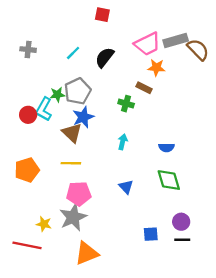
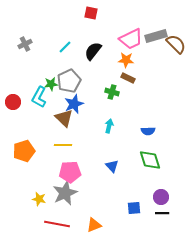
gray cross: (28, 50) -> (25, 44), turned -32
orange star: (156, 68) -> (126, 60), moved
red circle: (28, 115) -> (13, 102), moved
red line: (27, 245) -> (57, 224), moved
orange triangle: (87, 253) -> (94, 225), moved, size x0.7

